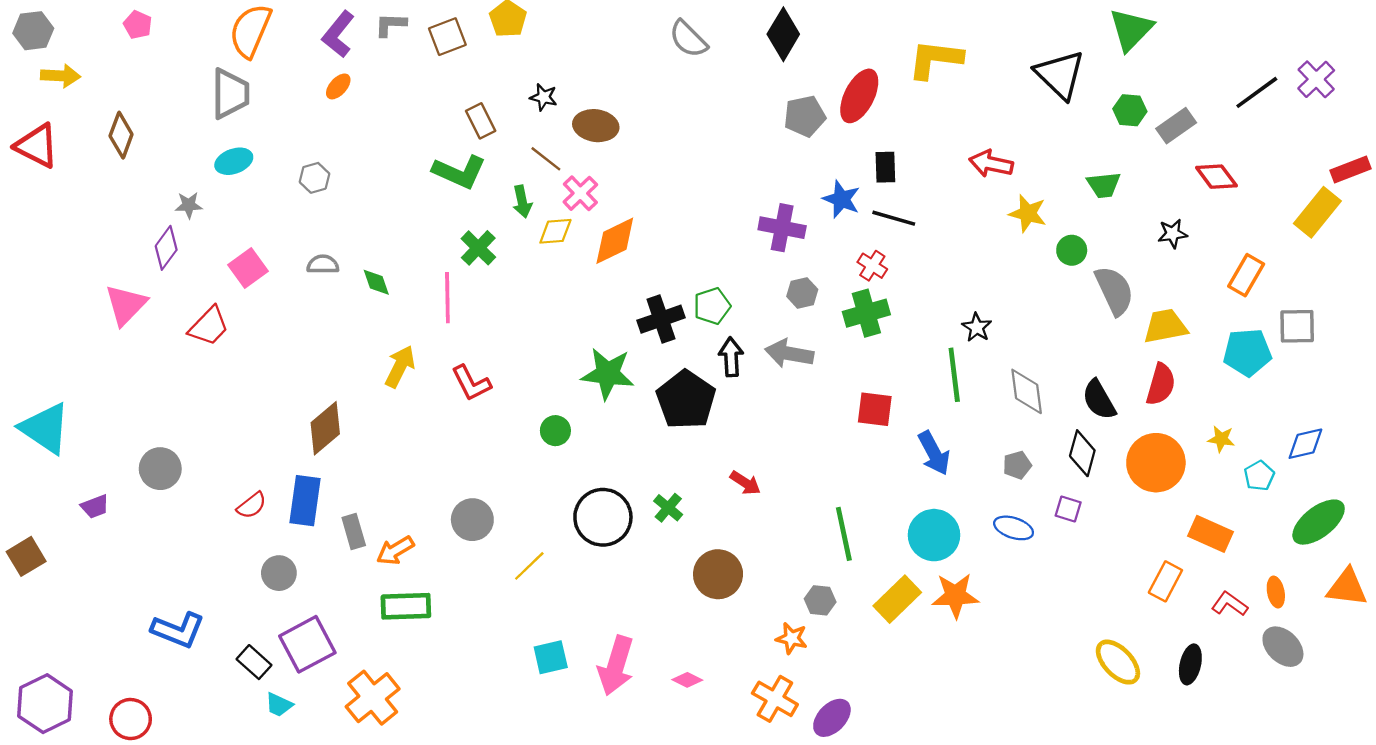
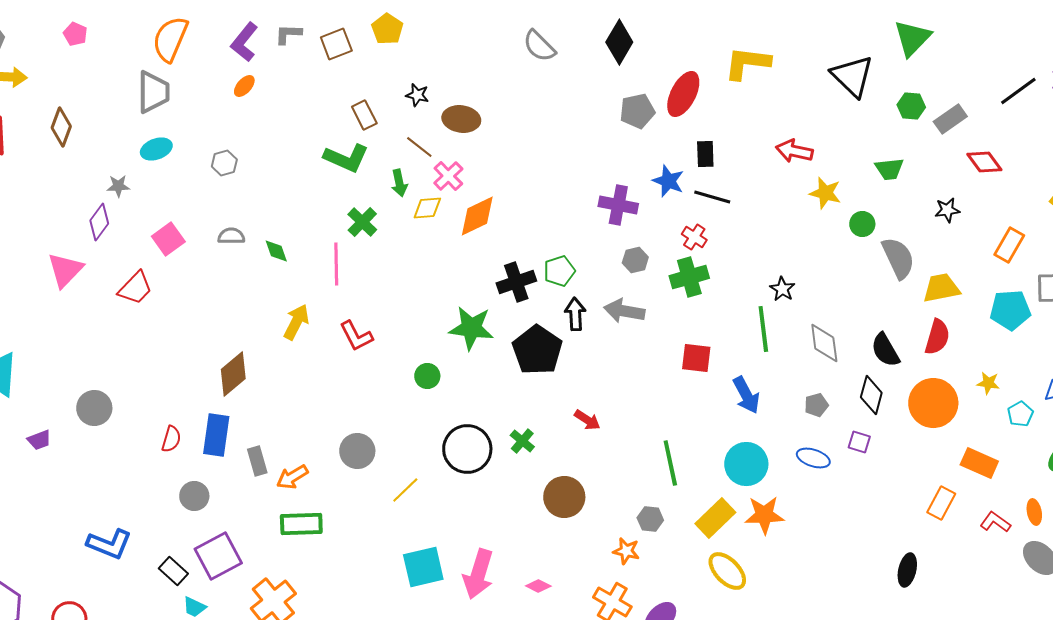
red semicircle: (252, 505) -> (171, 439), turned -36
cyan square: (551, 657) -> (423, 567), size x1.4
yellow ellipse: (1118, 662) -> (727, 571), moved
black ellipse: (1190, 664) -> (907, 570), moved

